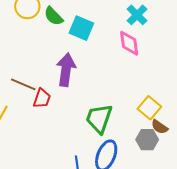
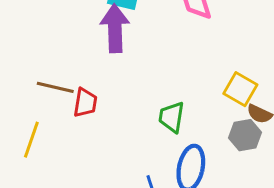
purple arrow: (66, 70) -> (115, 28), moved
green trapezoid: (99, 118) -> (171, 117), size x0.7

